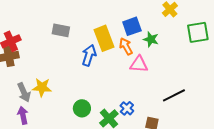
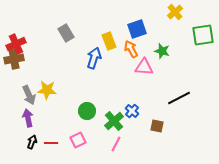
gray rectangle: (61, 30) -> (66, 33), turned 48
yellow rectangle: (104, 38) -> (109, 41), size x0.7
green star: (151, 39) -> (162, 51), moved

